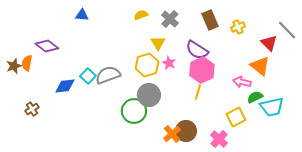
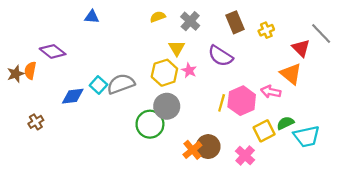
pink hexagon: (202, 70) -> (242, 101), moved
green semicircle: (255, 97) -> (285, 123), moved
cyan trapezoid: (272, 107) -> (307, 136), moved

